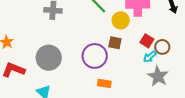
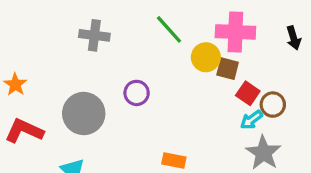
brown square: (115, 43) -> (228, 69), moved
purple circle: (95, 56) -> (137, 93), moved, size x0.6

